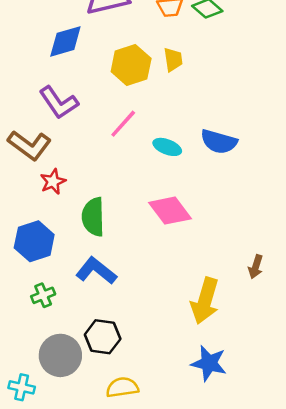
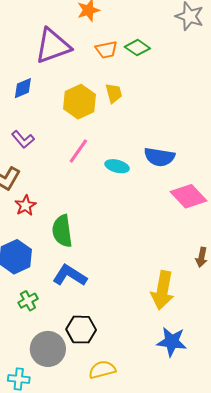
blue diamond: (65, 41) -> (23, 88), size x0.7
purple L-shape: (59, 102) -> (23, 139), size x0.7
pink diamond: (170, 211) -> (188, 196), moved

